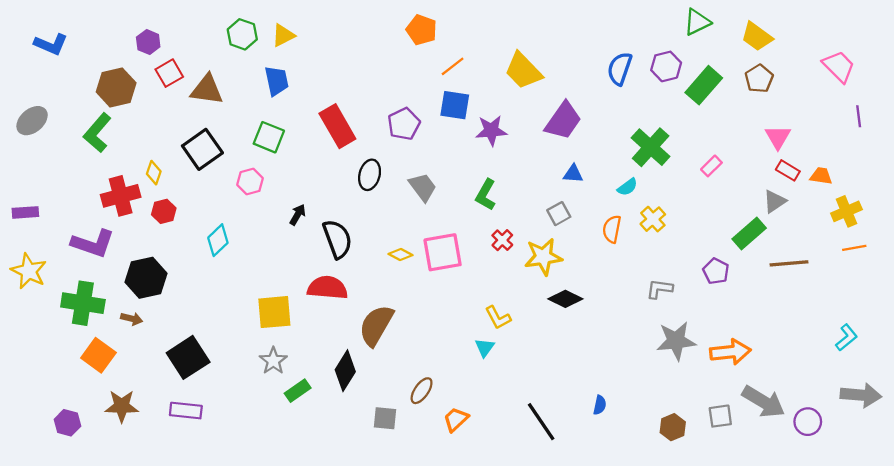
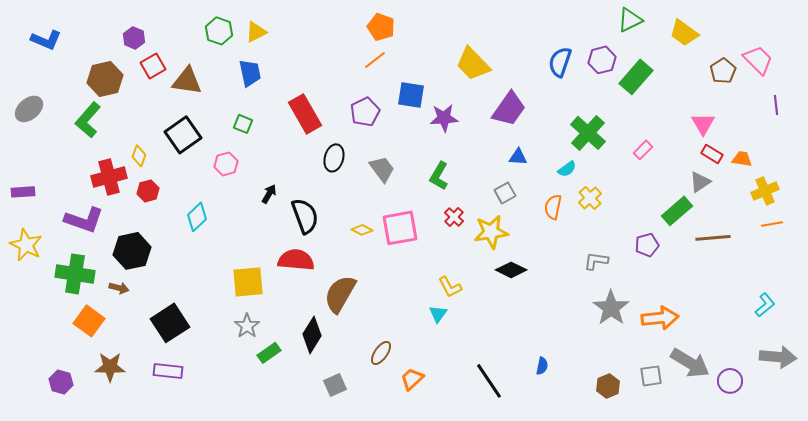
orange line: (453, 66) -> (375, 60), moved
brown pentagon: (759, 79) -> (723, 71), moved
green square: (269, 137) -> (243, 124), size x0.7
purple pentagon: (716, 271) -> (647, 245), turned 30
gray star: (676, 341) -> (611, 308), turned -30
gray square: (385, 418) -> (335, 385), moved, turned -30

